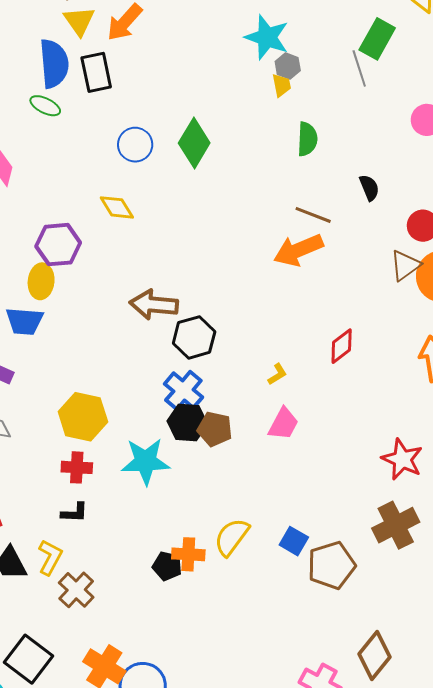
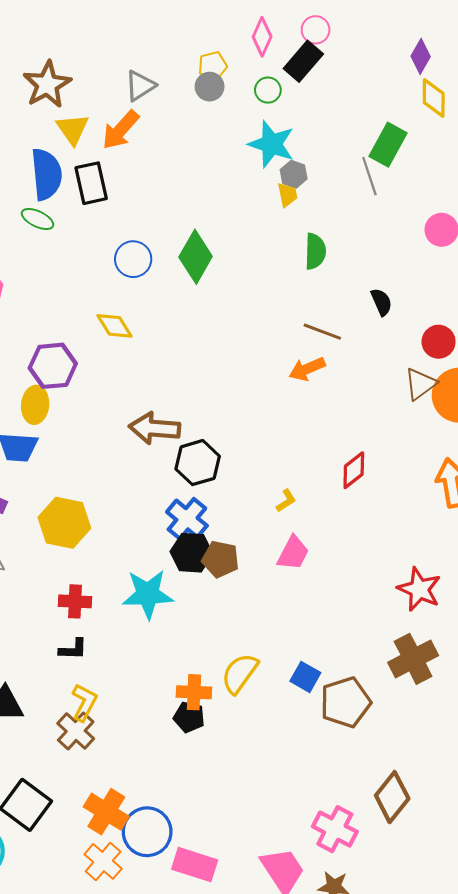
orange arrow: (298, 250) -> (307, 369), size x0.7
yellow hexagon: (83, 417) -> (64, 523), moved
yellow L-shape: (50, 557) -> (84, 702), moved
black pentagon: (167, 566) -> (189, 717), moved

